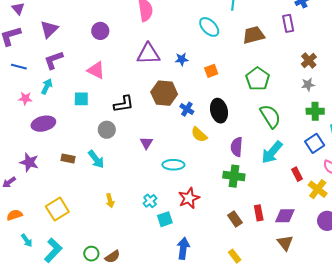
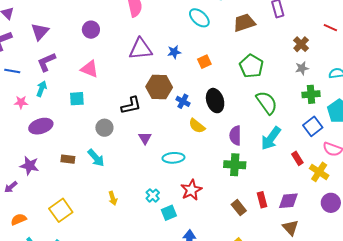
black L-shape: (124, 104) -> (131, 105), moved

